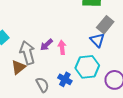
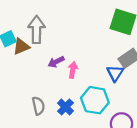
gray arrow: (27, 53) -> (37, 30), moved
brown triangle: (19, 67) -> (21, 47), moved

